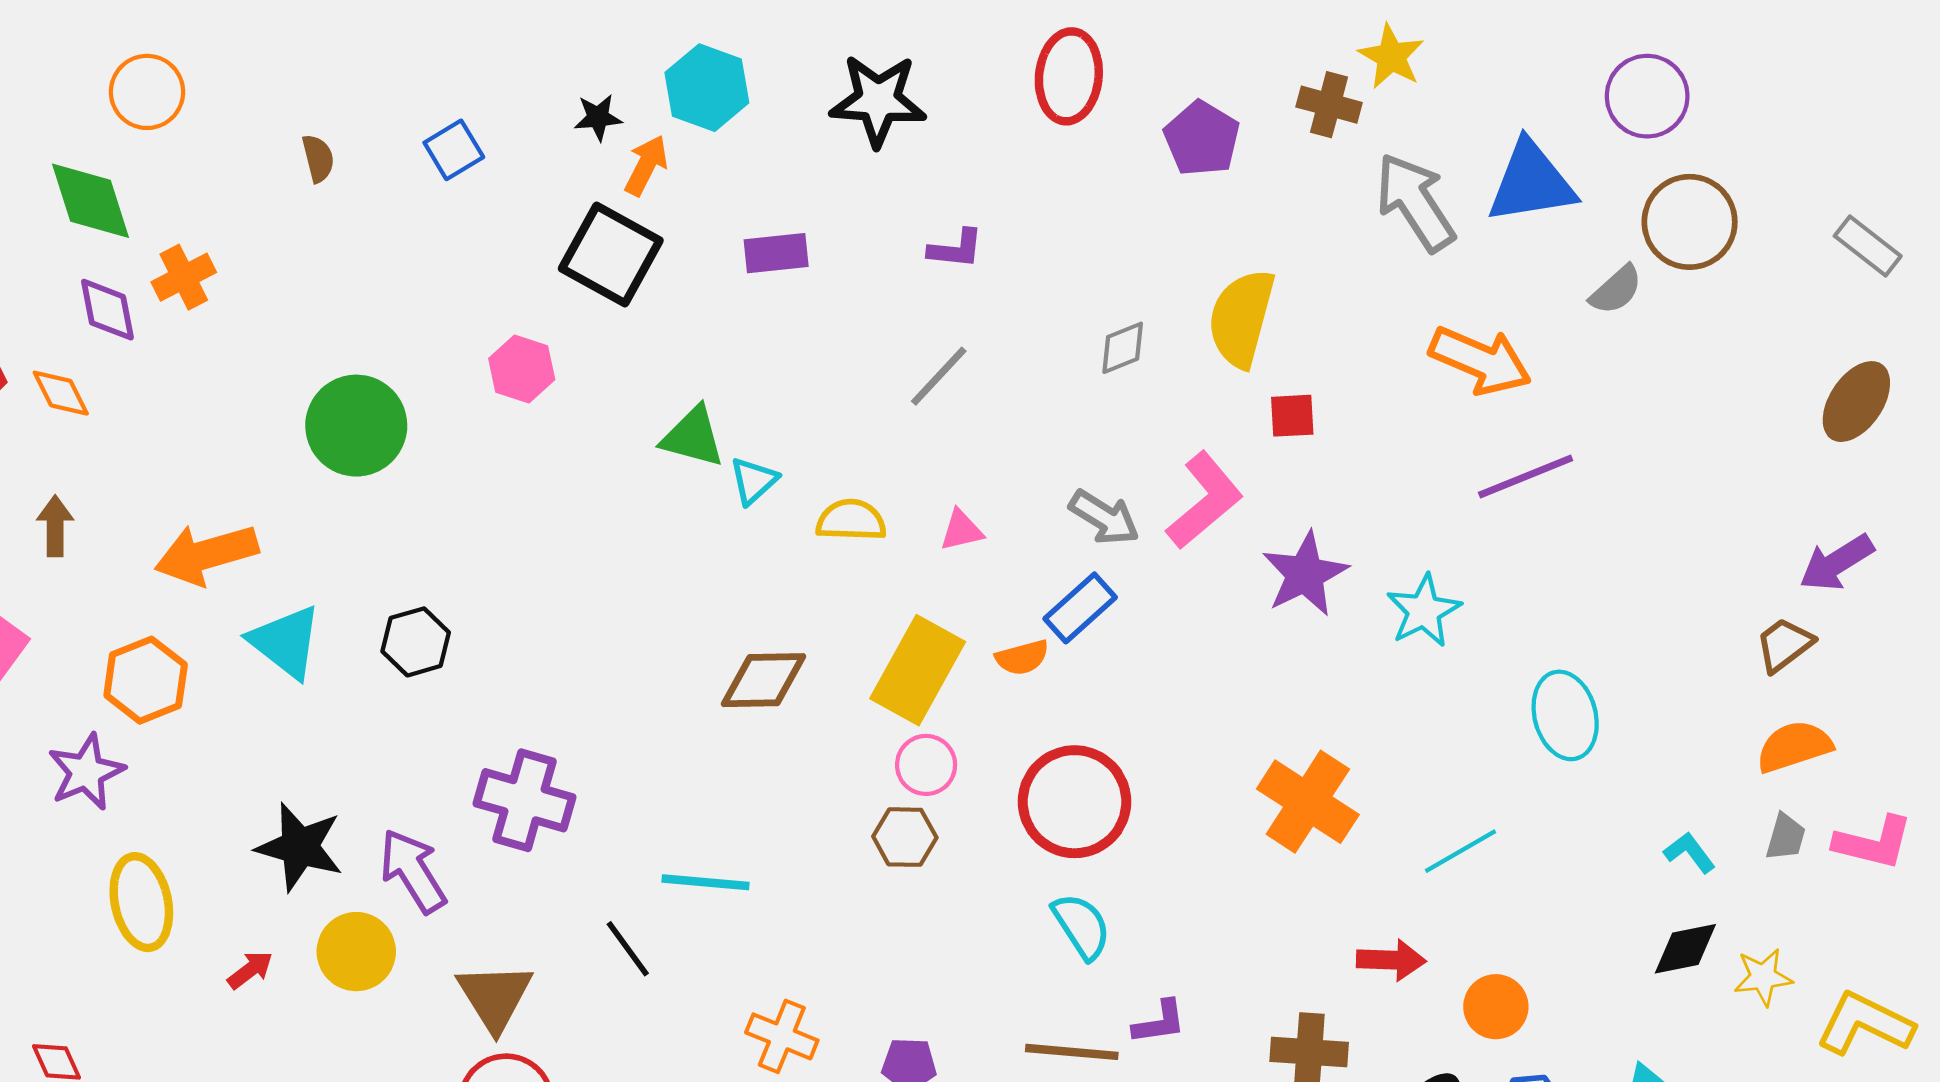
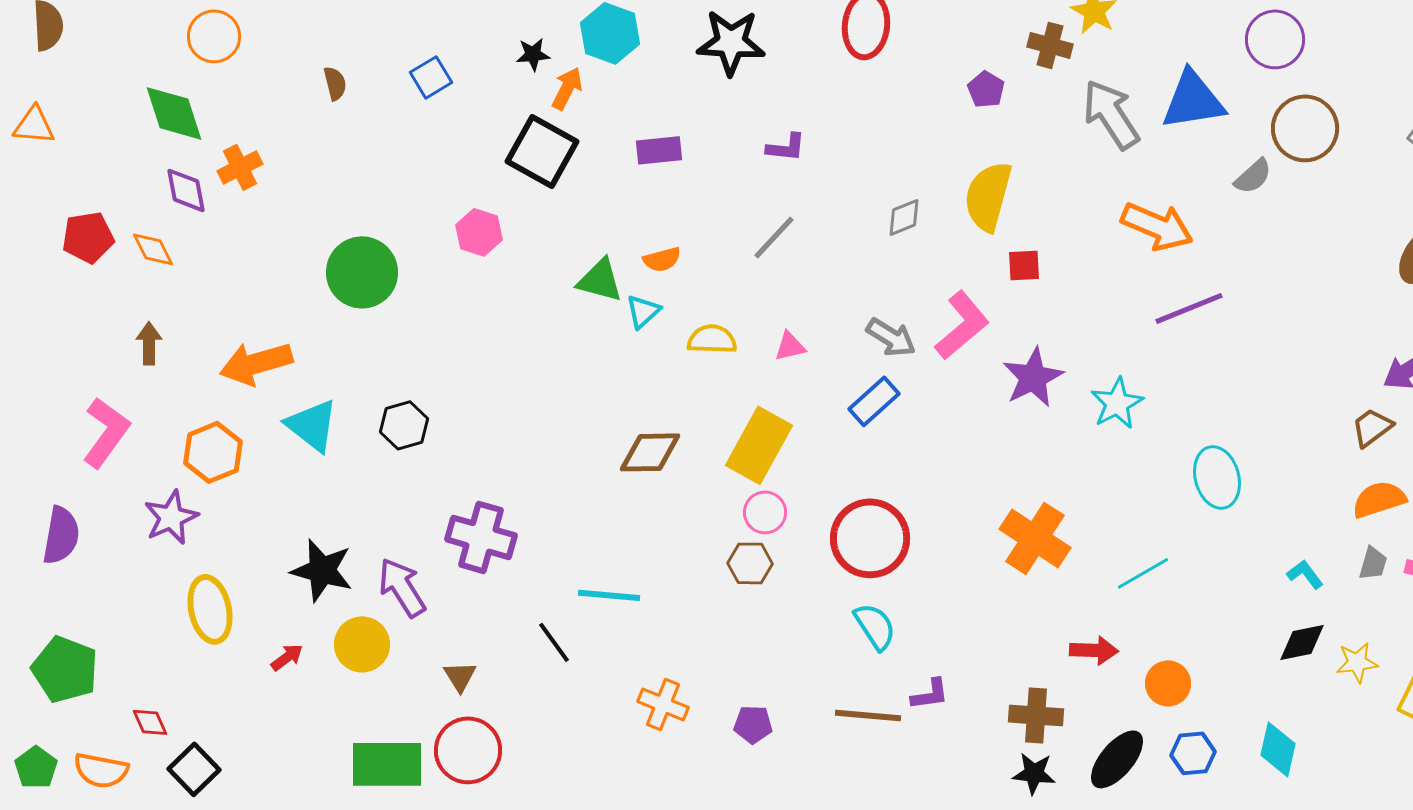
purple pentagon: (1202, 139) -> (986, 89), moved, size x0.7
orange semicircle: (1022, 657) -> (662, 259), moved
brown triangle: (495, 997) -> (460, 676), size x0.6

